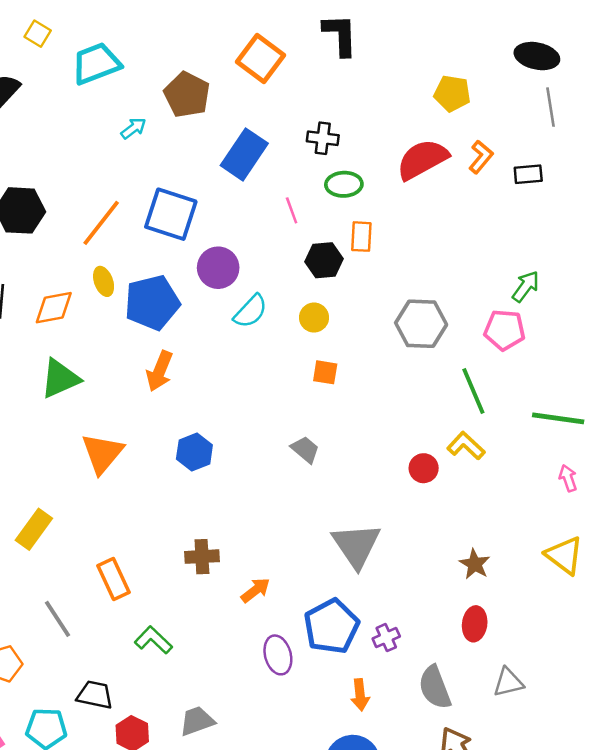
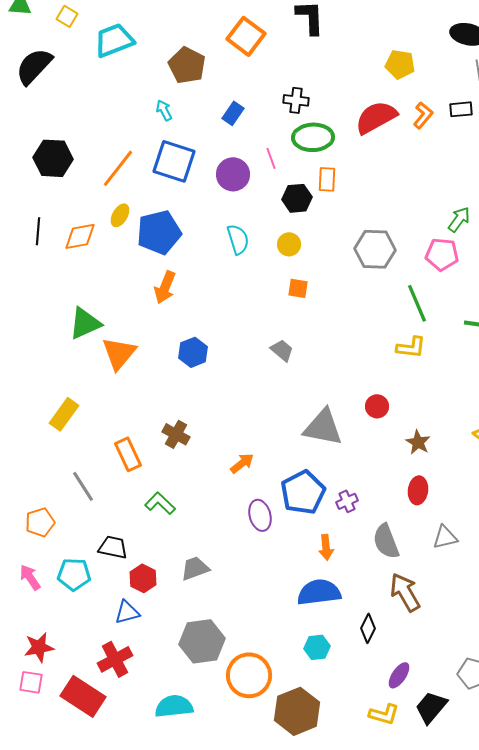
cyan arrow: (133, 128) -> (164, 110), moved, turned -80
blue rectangle: (244, 154) -> (233, 113), size x0.6
black rectangle: (528, 174) -> (461, 109), moved
green ellipse: (344, 184) -> (313, 137), size x1.4
purple circle: (218, 268) -> (233, 174), moved
yellow ellipse: (104, 281) -> (120, 215), turned 50
cyan semicircle: (251, 311) -> (238, 239), turned -60
green triangle: (60, 379) -> (85, 323), moved
yellow L-shape: (466, 446) -> (411, 347), turned 144
red circle: (424, 468) -> (377, 406), moved
gray triangle: (356, 545) -> (323, 427), turned -45
brown cross: (202, 557) -> (176, 434), moved, turned 32

